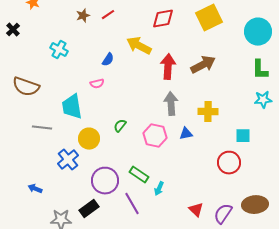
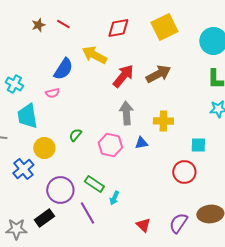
red line: (108, 15) -> (63, 24), turned 64
cyan cross: (59, 50) -> (14, 84), moved
blue semicircle: (108, 60) -> (63, 69), size x1.6
red arrow: (168, 67) -> (123, 76), turned 35
red triangle: (196, 210) -> (143, 225), moved

